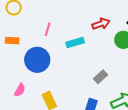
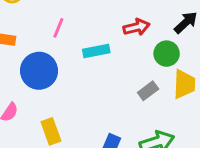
gray rectangle: (100, 77) -> (148, 91), moved

